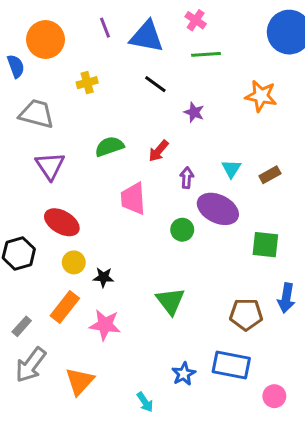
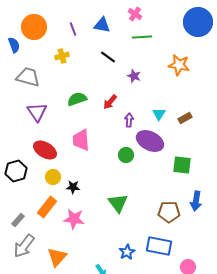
purple line: (105, 28) -> (73, 29), moved
blue triangle: (147, 37) -> (102, 25), size x0.7
pink trapezoid: (133, 198) -> (81, 140), moved

